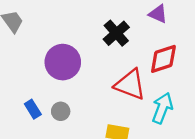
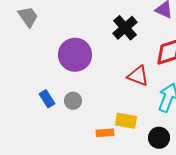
red triangle: (130, 85) -> (138, 76), size x0.7

